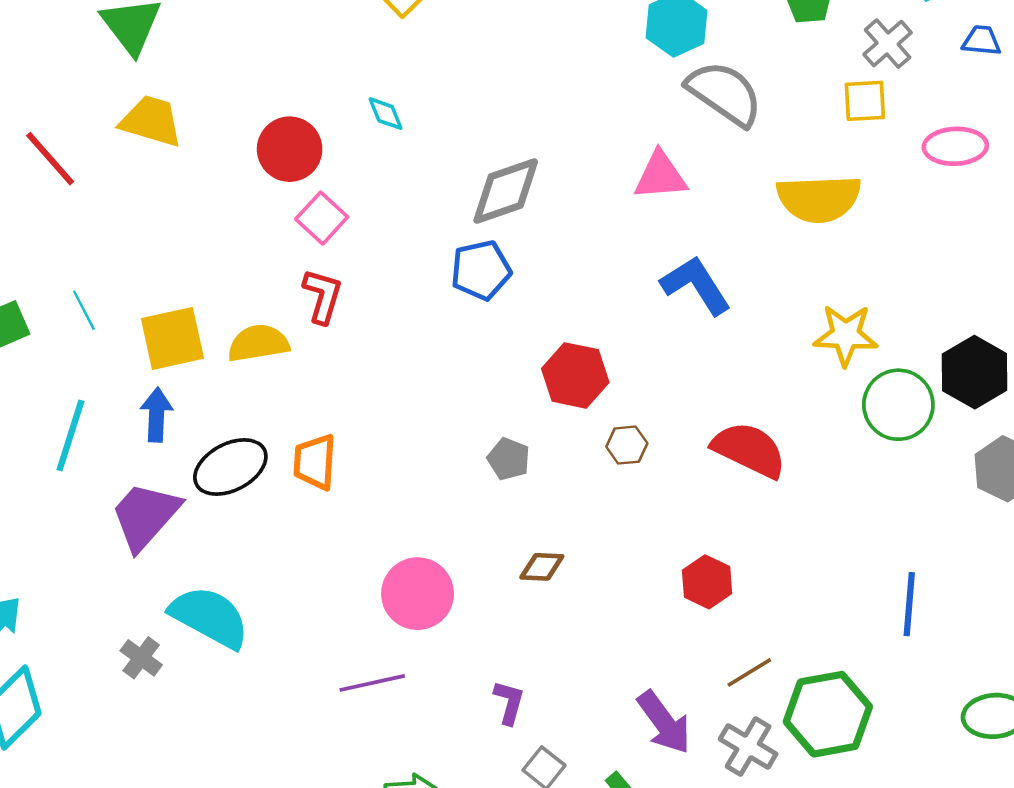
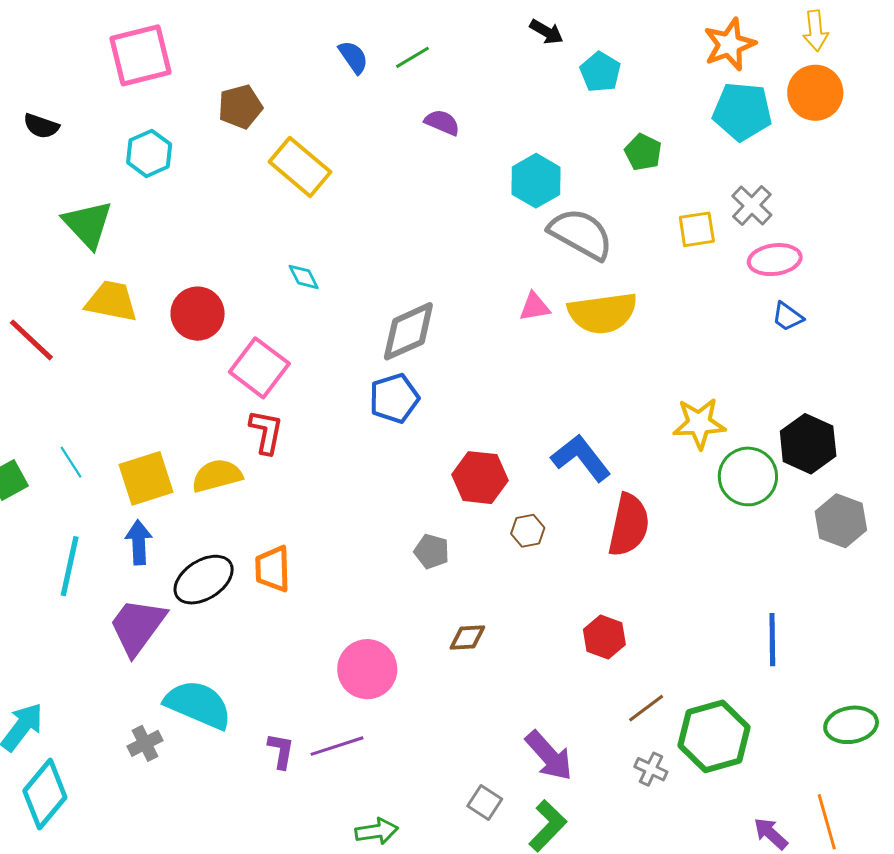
blue trapezoid: (982, 41) -> (787, 317), moved, turned -144
gray cross: (888, 44) -> (752, 206), moved
red circle: (290, 149) -> (198, 314), moved
pink triangle: (660, 176) -> (535, 307), size x0.7
yellow semicircle: (819, 199) -> (603, 313), moved
pink square: (322, 218) -> (259, 368), size x1.4
blue L-shape: (696, 285) -> (581, 458), moved
red semicircle: (749, 450) -> (629, 525), turned 82
gray cross: (141, 658) -> (145, 743), turned 32
purple L-shape: (509, 702) -> (281, 751), moved
purple arrow: (664, 722) -> (549, 756), moved
gray cross: (748, 747) -> (651, 769), size x0.7

